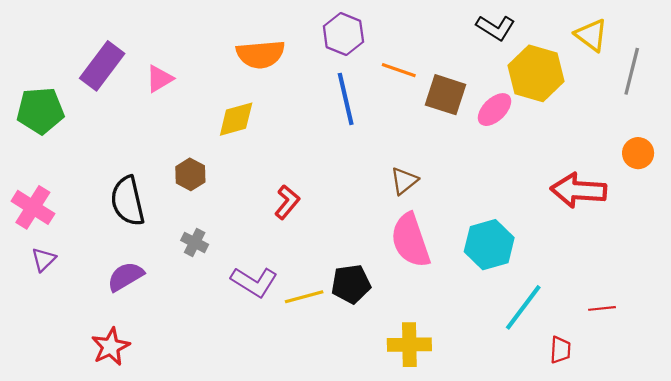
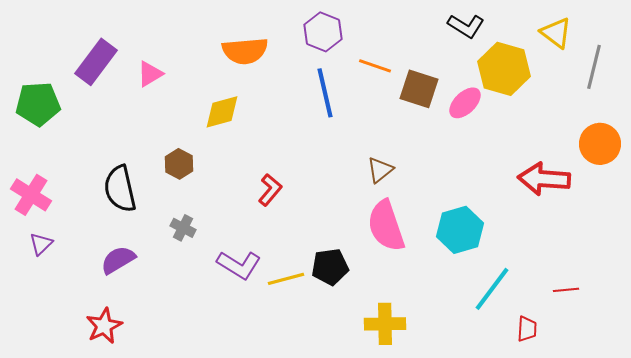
orange circle: (638, 153) -> (600, 144), size x1.4

